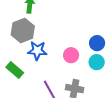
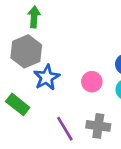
blue star: (37, 51) -> (47, 77), turned -30

